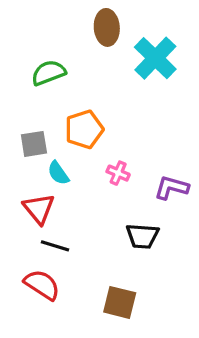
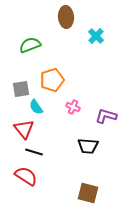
cyan cross: (155, 58) -> (96, 36), size x0.6
brown square: (120, 302) -> (88, 193), moved

